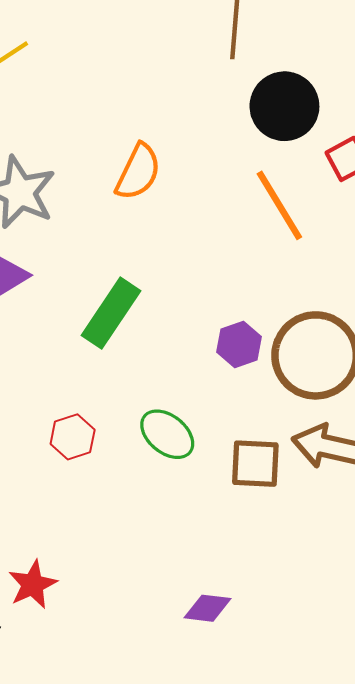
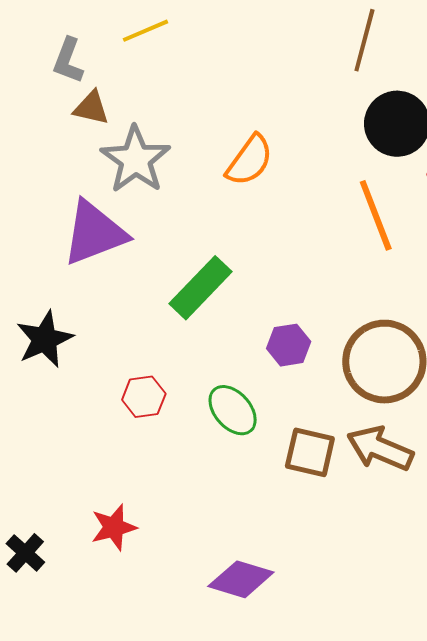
purple hexagon: (239, 344) -> (289, 345), moved
red star: (33, 585) -> (114, 527), moved
purple diamond: (207, 608) -> (241, 579), size x1.4

